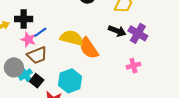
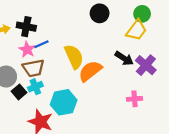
yellow semicircle: (72, 38) -> (74, 57), turned 40
orange semicircle: (89, 48) -> (90, 71), turned 75
cyan cross: (25, 75) -> (35, 87), moved
black square: (37, 81) -> (19, 92), moved

